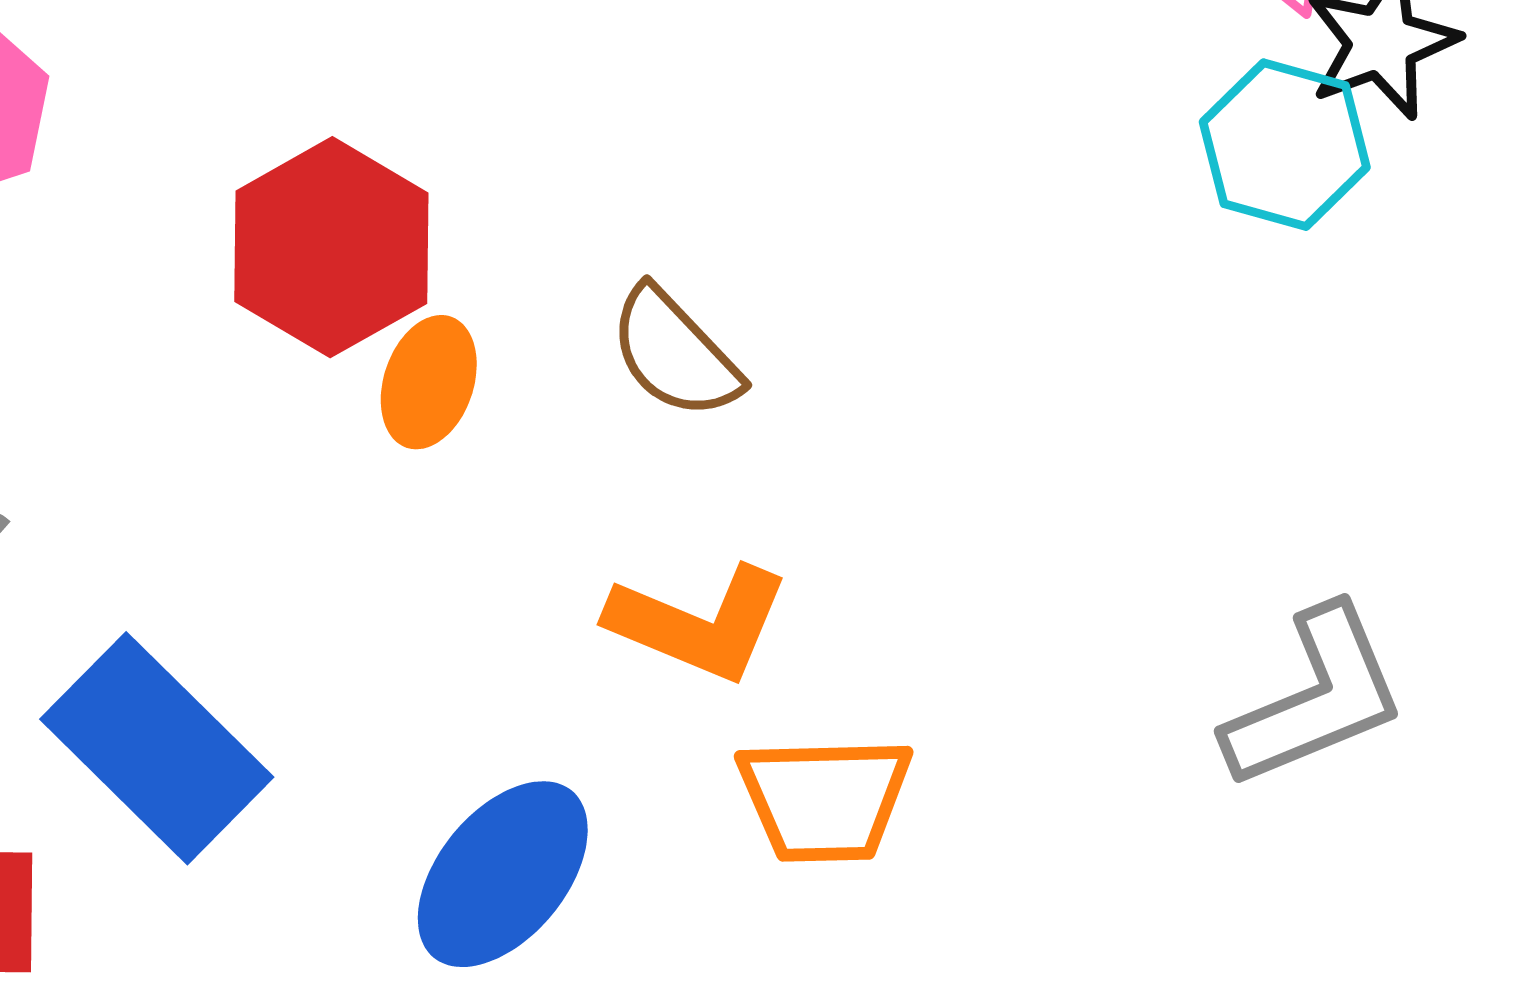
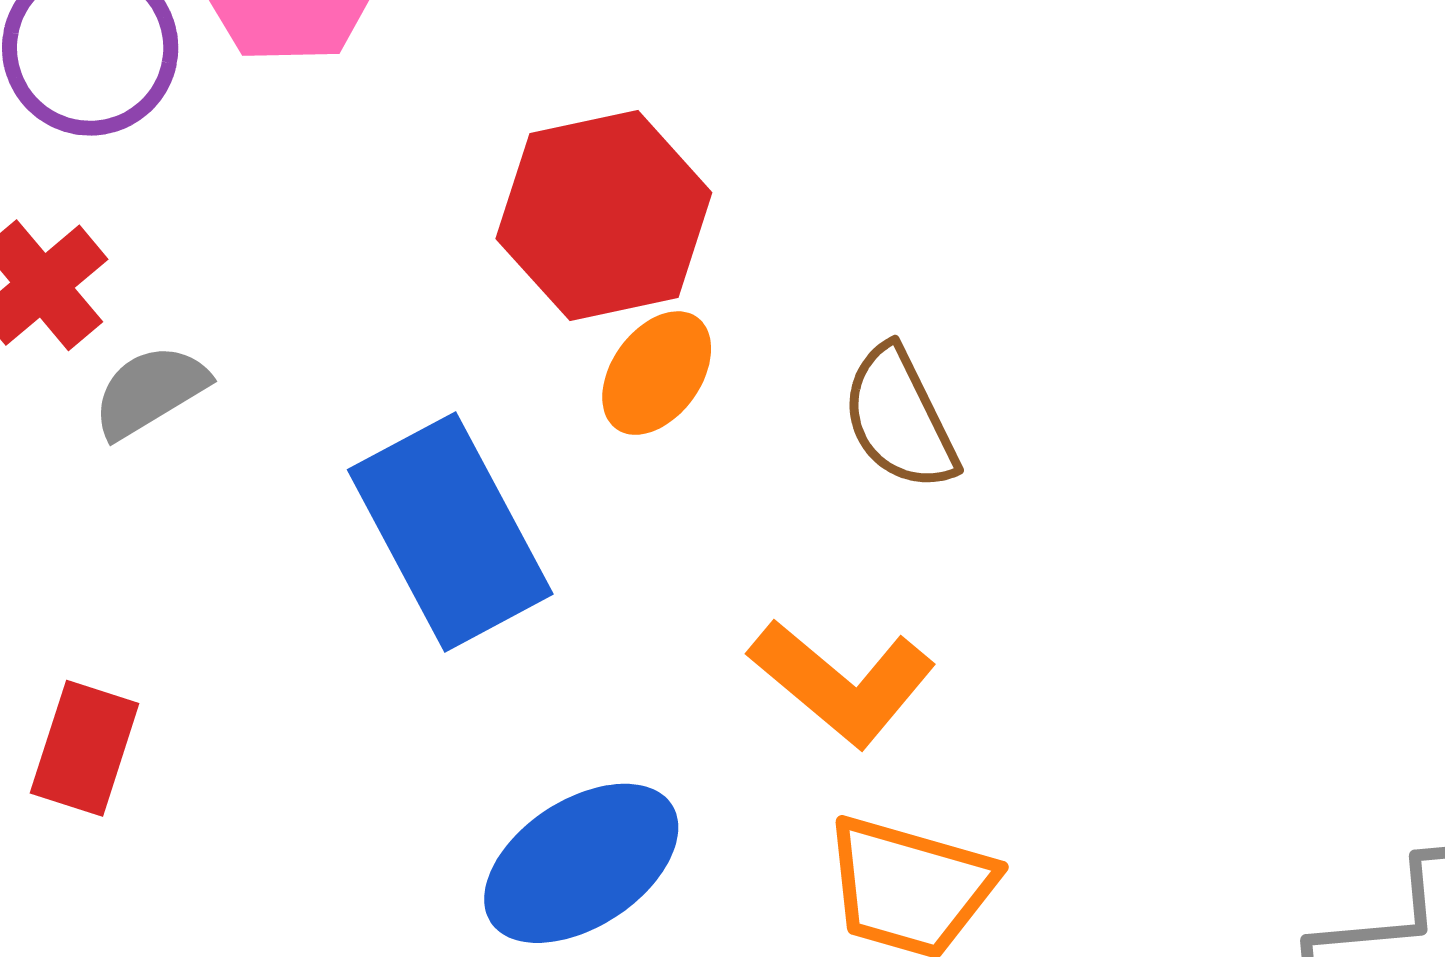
blue rectangle: (157, 748) -> (450, 532), moved

